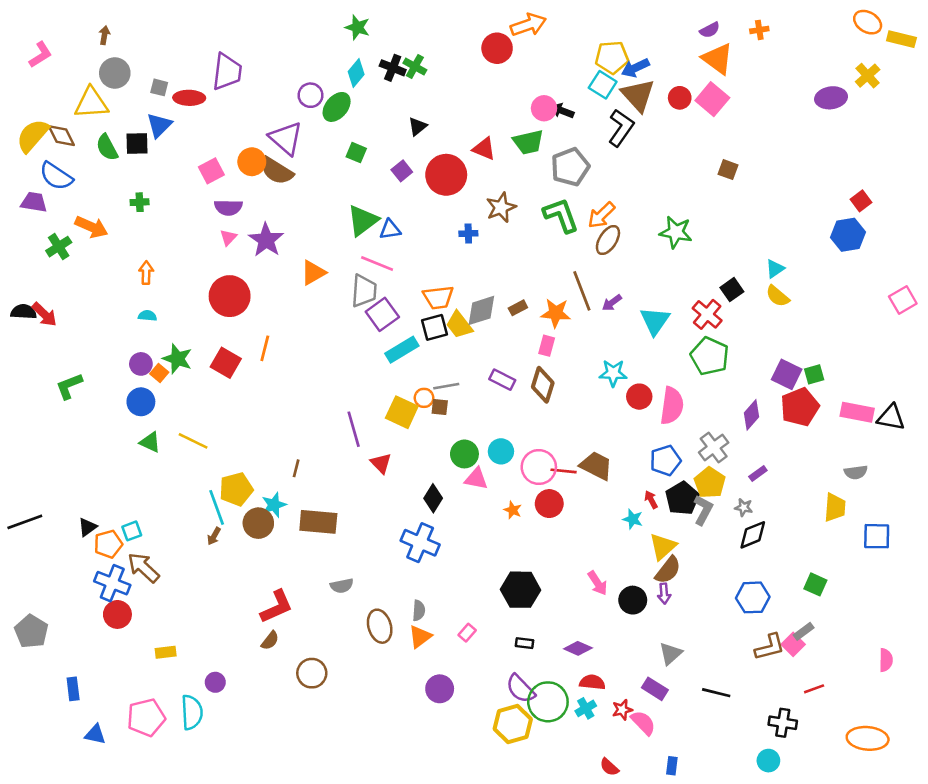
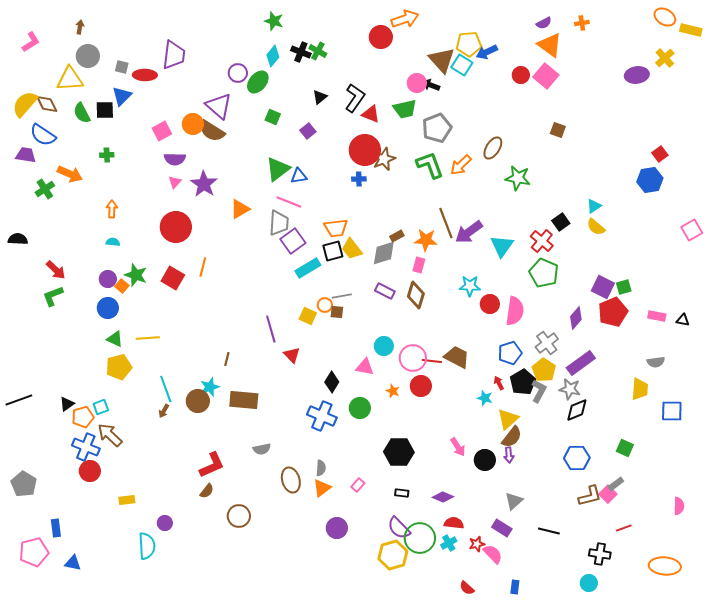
brown triangle: (638, 95) -> (442, 60), moved
black L-shape: (621, 128) -> (355, 98), moved
red circle: (446, 175) -> (365, 150), moved
brown ellipse: (608, 240) -> (493, 148), moved
purple arrow: (612, 303) -> (469, 232), size x1.8
gray diamond: (481, 310) -> (384, 253), moved
red arrow: (44, 314) -> (56, 270), moved
yellow square: (402, 412) -> (308, 316), size x0.7
pink rectangle: (857, 412) -> (657, 316), size x0.7
black triangle: (891, 417) -> (683, 320), size x0.6
yellow line: (193, 441) -> (148, 338), turned -30
green circle: (464, 454) -> (360, 408), moved
purple rectangle: (758, 474) -> (581, 363), size x2.0
yellow pentagon: (236, 489) -> (119, 367), moved
gray star: (744, 507) -> (570, 389), size x1.5
pink pentagon: (146, 717) -> (34, 552), moved

